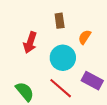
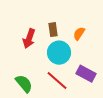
brown rectangle: (60, 21) -> (53, 30), moved

